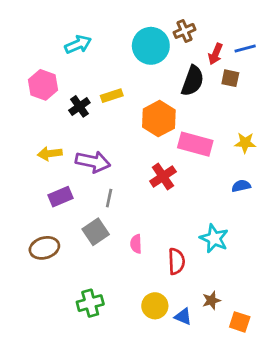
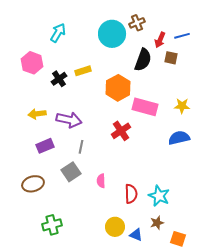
cyan arrow: (78, 44) -> (58, 33), turned -36
blue semicircle: (241, 186) -> (179, 138), size x1.5
cyan star: (214, 238) -> (159, 196), moved
green cross: (90, 303) -> (52, 225), moved

